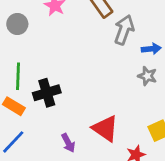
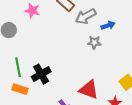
gray arrow: (124, 30) -> (86, 16), turned -125
gray star: (147, 76) -> (94, 42), moved

